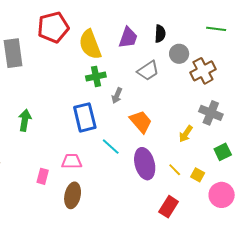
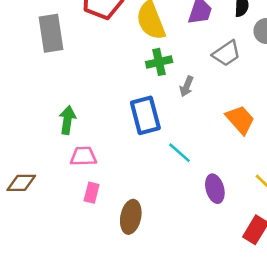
orange trapezoid: (141, 122) -> (240, 120), moved
pink trapezoid: (72, 161) -> (83, 156), moved
purple ellipse: (145, 164) -> (215, 189), moved, size x0.7

